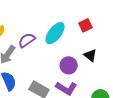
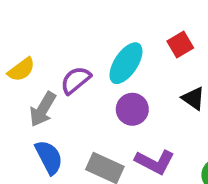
purple circle: (69, 65) -> (132, 109), moved

